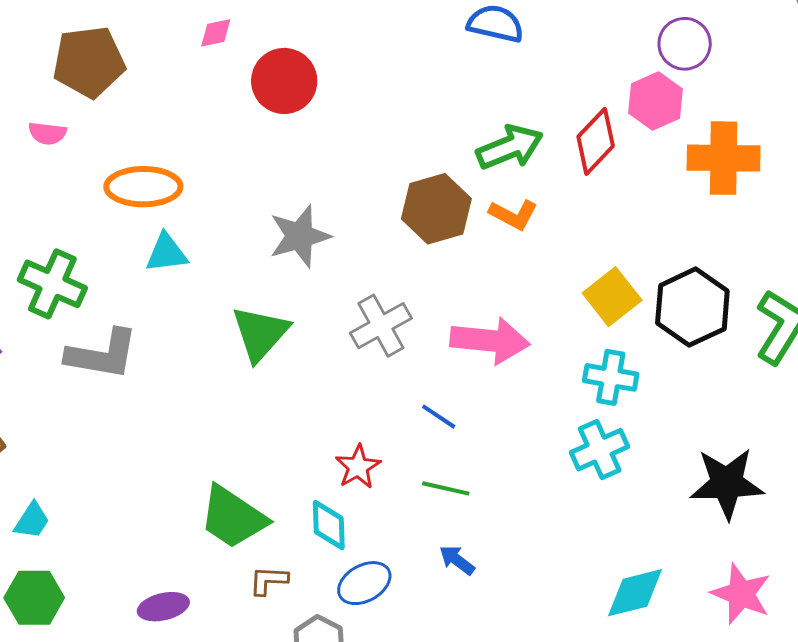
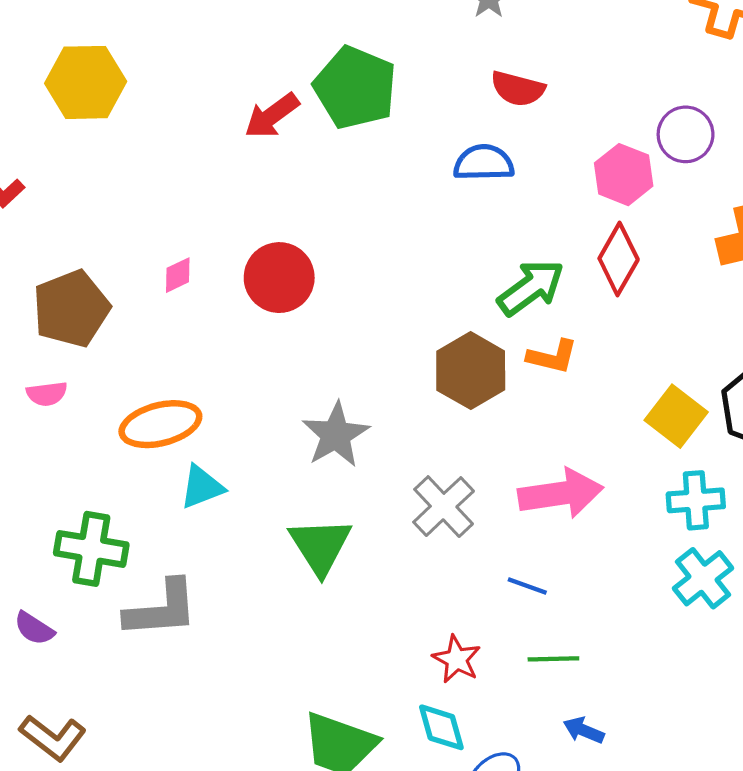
pink diamond: (216, 33) -> (178, 275), moved
pink hexagon: (655, 101) -> (624, 175), moved

